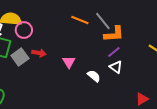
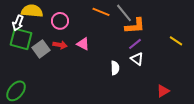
pink circle: (24, 30) -> (60, 21), moved
pink triangle: (69, 62) -> (83, 44), moved, turned -32
white semicircle: (94, 76) -> (115, 68), turned 48

